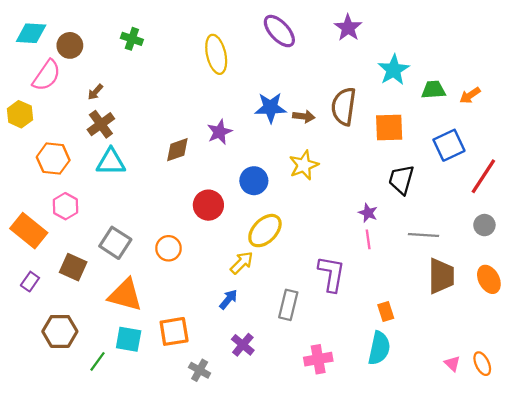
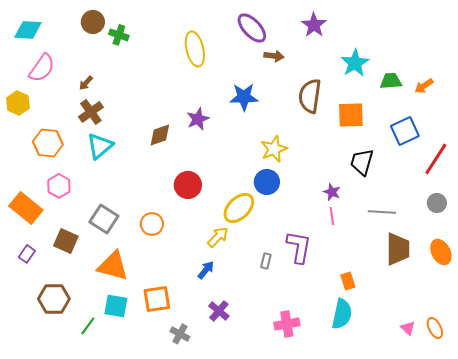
brown circle: (70, 45) -> (93, 22), moved
brown arrow: (304, 116) -> (274, 56), moved
cyan triangle: (111, 162) -> (100, 146), turned -40
blue circle: (254, 181) -> (267, 182), moved
gray rectangle: (288, 305) -> (266, 261), moved, size x0.6

